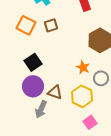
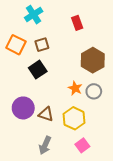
black square: (33, 62) -> (38, 70), moved
gray circle: (101, 78) -> (94, 91), moved
gray arrow: (41, 109) -> (45, 145), moved

